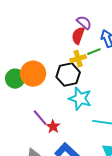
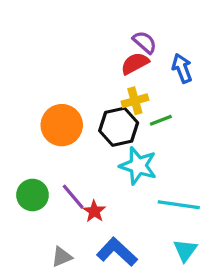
red semicircle: (78, 36) -> (135, 63), turned 42
green line: (94, 52) -> (161, 120), moved
green circle: (15, 79) -> (32, 195), moved

